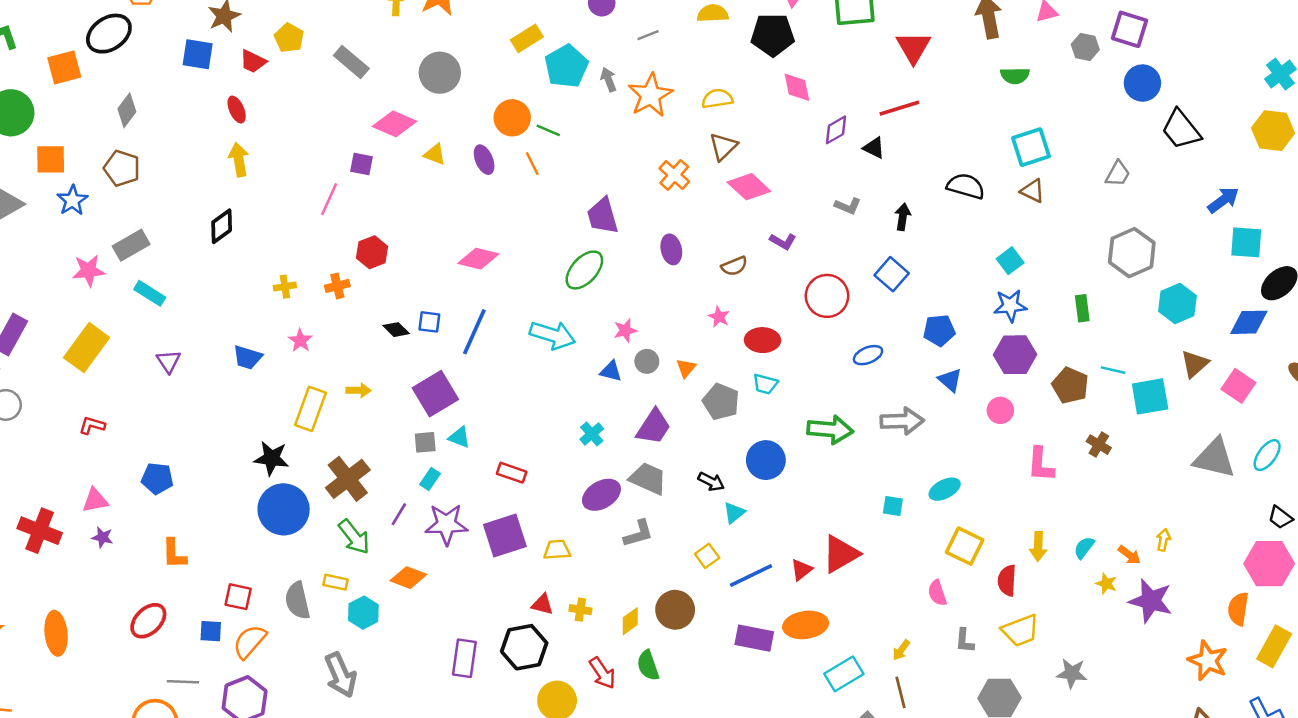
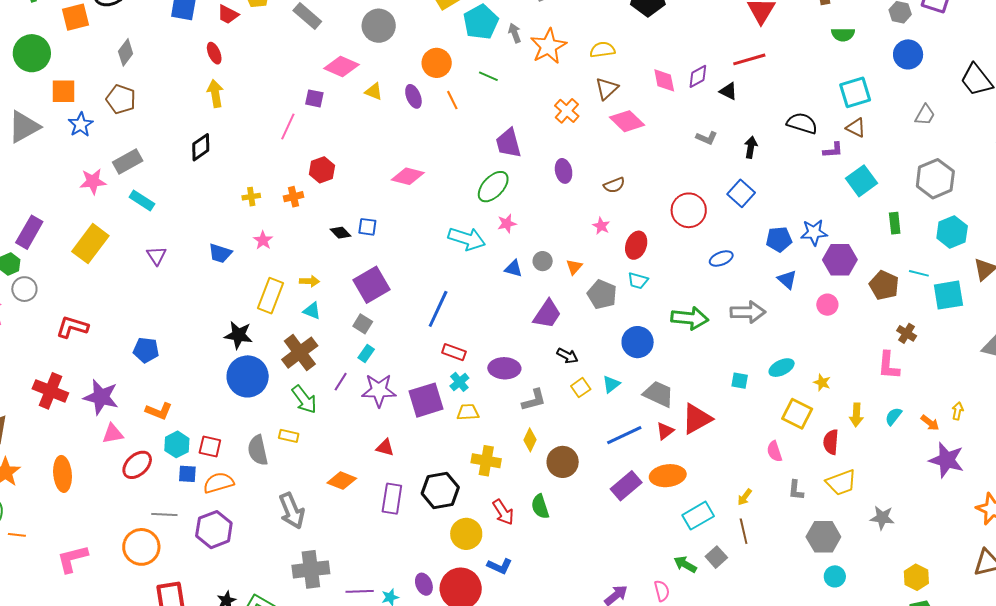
blue circle: (1142, 83) -> (908, 54), moved
pink diamond: (797, 87) -> (664, 80), moved
green line: (548, 130) -> (488, 76), moved
purple L-shape: (783, 241) -> (833, 150), moved, turned -35
cyan square: (1010, 261) -> (862, 181), moved, size x1.4
cyan hexagon: (1177, 303) -> (952, 232), moved
blue star: (1010, 306) -> (814, 232), moved
pink star: (625, 330) -> (507, 224), moved
blue line: (474, 332) -> (438, 309), moved
red ellipse: (762, 340) -> (636, 245), turned -72
red L-shape: (92, 425) -> (72, 327), moved, size x1.5
cyan cross: (592, 434) -> (459, 382), moved
cyan triangle: (459, 437) -> (312, 311), moved
gray square: (425, 442) -> (363, 324), turned 36
pink L-shape: (1041, 464) -> (889, 365), moved
red rectangle: (512, 473) -> (454, 352), moved
gray trapezoid: (648, 479) -> (658, 394), moved
black arrow: (711, 482) -> (567, 356), moved
purple ellipse: (601, 495) -> (504, 368), turned 32
pink triangle: (95, 500) -> (113, 434), moved
purple star: (102, 537) -> (101, 397), size x2.0
orange L-shape: (174, 554) -> (159, 411), turned -68
yellow square: (707, 556) -> (581, 388), moved
orange diamond: (408, 578) -> (342, 481), moved
yellow star: (1106, 584) -> (822, 383), moved
red triangle: (542, 604) -> (385, 447), moved
yellow cross: (580, 610) -> (486, 461), size x1.6
cyan hexagon: (363, 613) -> (177, 444), moved
yellow diamond: (630, 621) -> (530, 440), moved, turned -30
purple rectangle: (754, 638) -> (626, 486), turned -52
orange semicircle: (249, 642) -> (219, 483), turned 32

